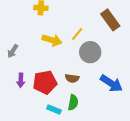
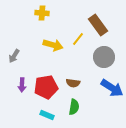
brown rectangle: (110, 20) -> (98, 25), moved
gray circle: (90, 52) -> (104, 57), moved
cyan rectangle: (54, 110) -> (47, 115), moved

